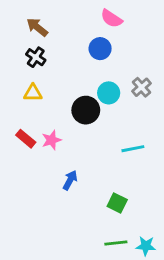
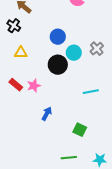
blue circle: (100, 49) -> (58, 37), moved
black cross: (36, 57) -> (14, 26), moved
green line: (116, 243) -> (69, 158), moved

